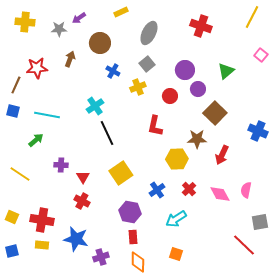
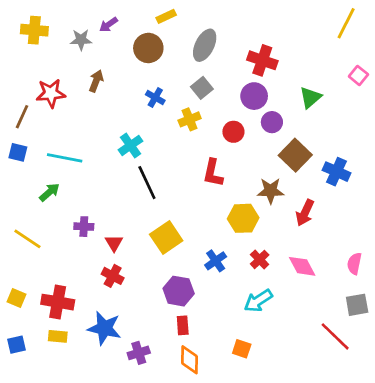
red cross: (201, 26) -> (262, 60), moved
brown circle: (100, 43) -> (148, 48), moved
blue cross: (258, 131) -> (336, 172), moved
pink semicircle: (246, 190) -> (354, 264), moved
cyan arrow: (176, 219) -> (258, 301), moved

